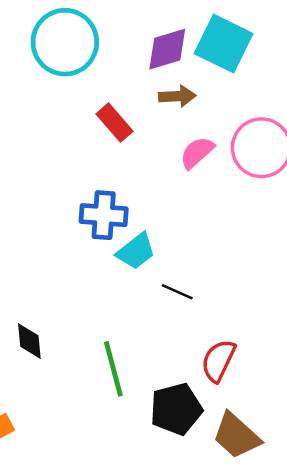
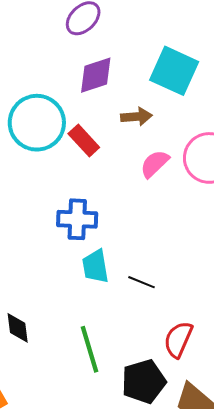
cyan circle: (65, 42) -> (37, 123), moved
purple diamond: (167, 49) -> (96, 75), moved
cyan trapezoid: (136, 251) -> (95, 266), moved, turned 120

